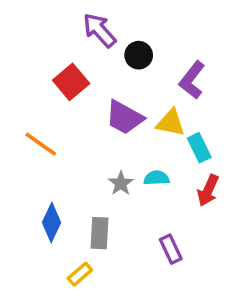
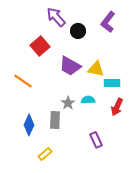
purple L-shape: (192, 80) -> (108, 22), moved
cyan rectangle: (199, 148) -> (112, 83), turned -63
gray rectangle: (99, 233) -> (55, 120), moved

